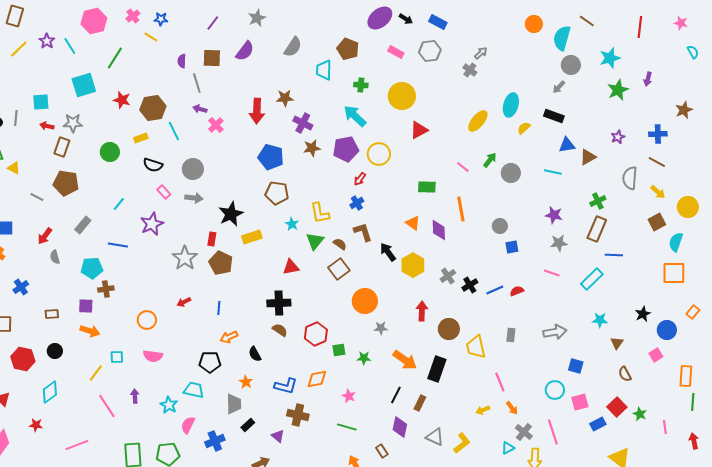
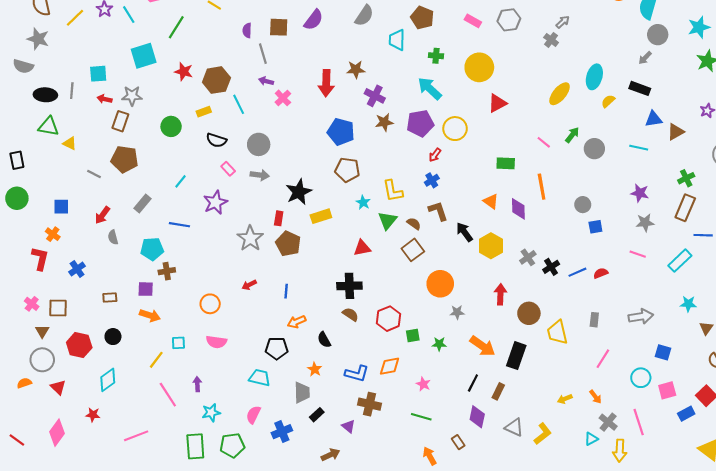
pink line: (500, 382) -> (603, 359), moved, turned 54
cyan star: (169, 405) -> (211, 413), moved, turned 30

